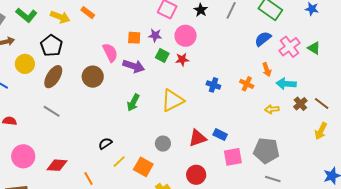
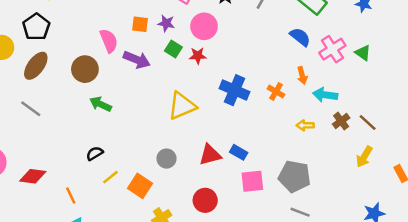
blue semicircle: (263, 39) -> (300, 37), turned 72
blue cross: (213, 85) -> (235, 90), size x1.6
green arrow: (133, 103) -> (100, 104), moved, turned 84

